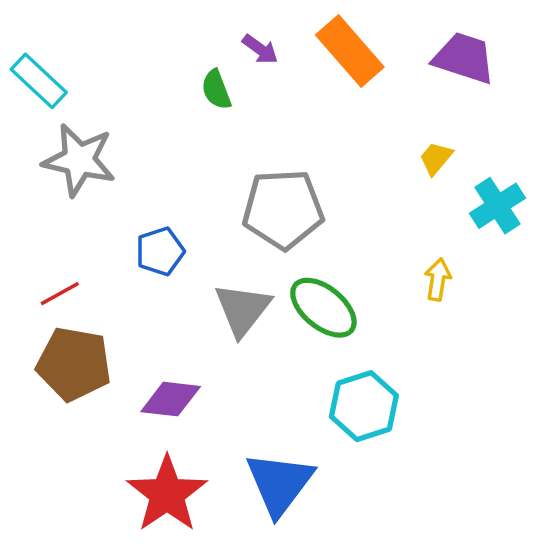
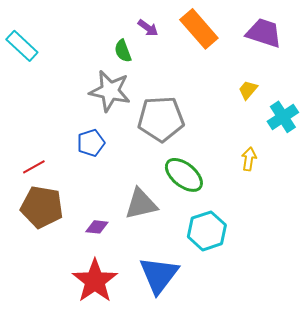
gray star: (79, 160) -> (110, 91), moved
gray triangle: (243, 309) -> (141, 204), moved, turned 39
purple diamond: (171, 399) -> (97, 227), size x0.7

